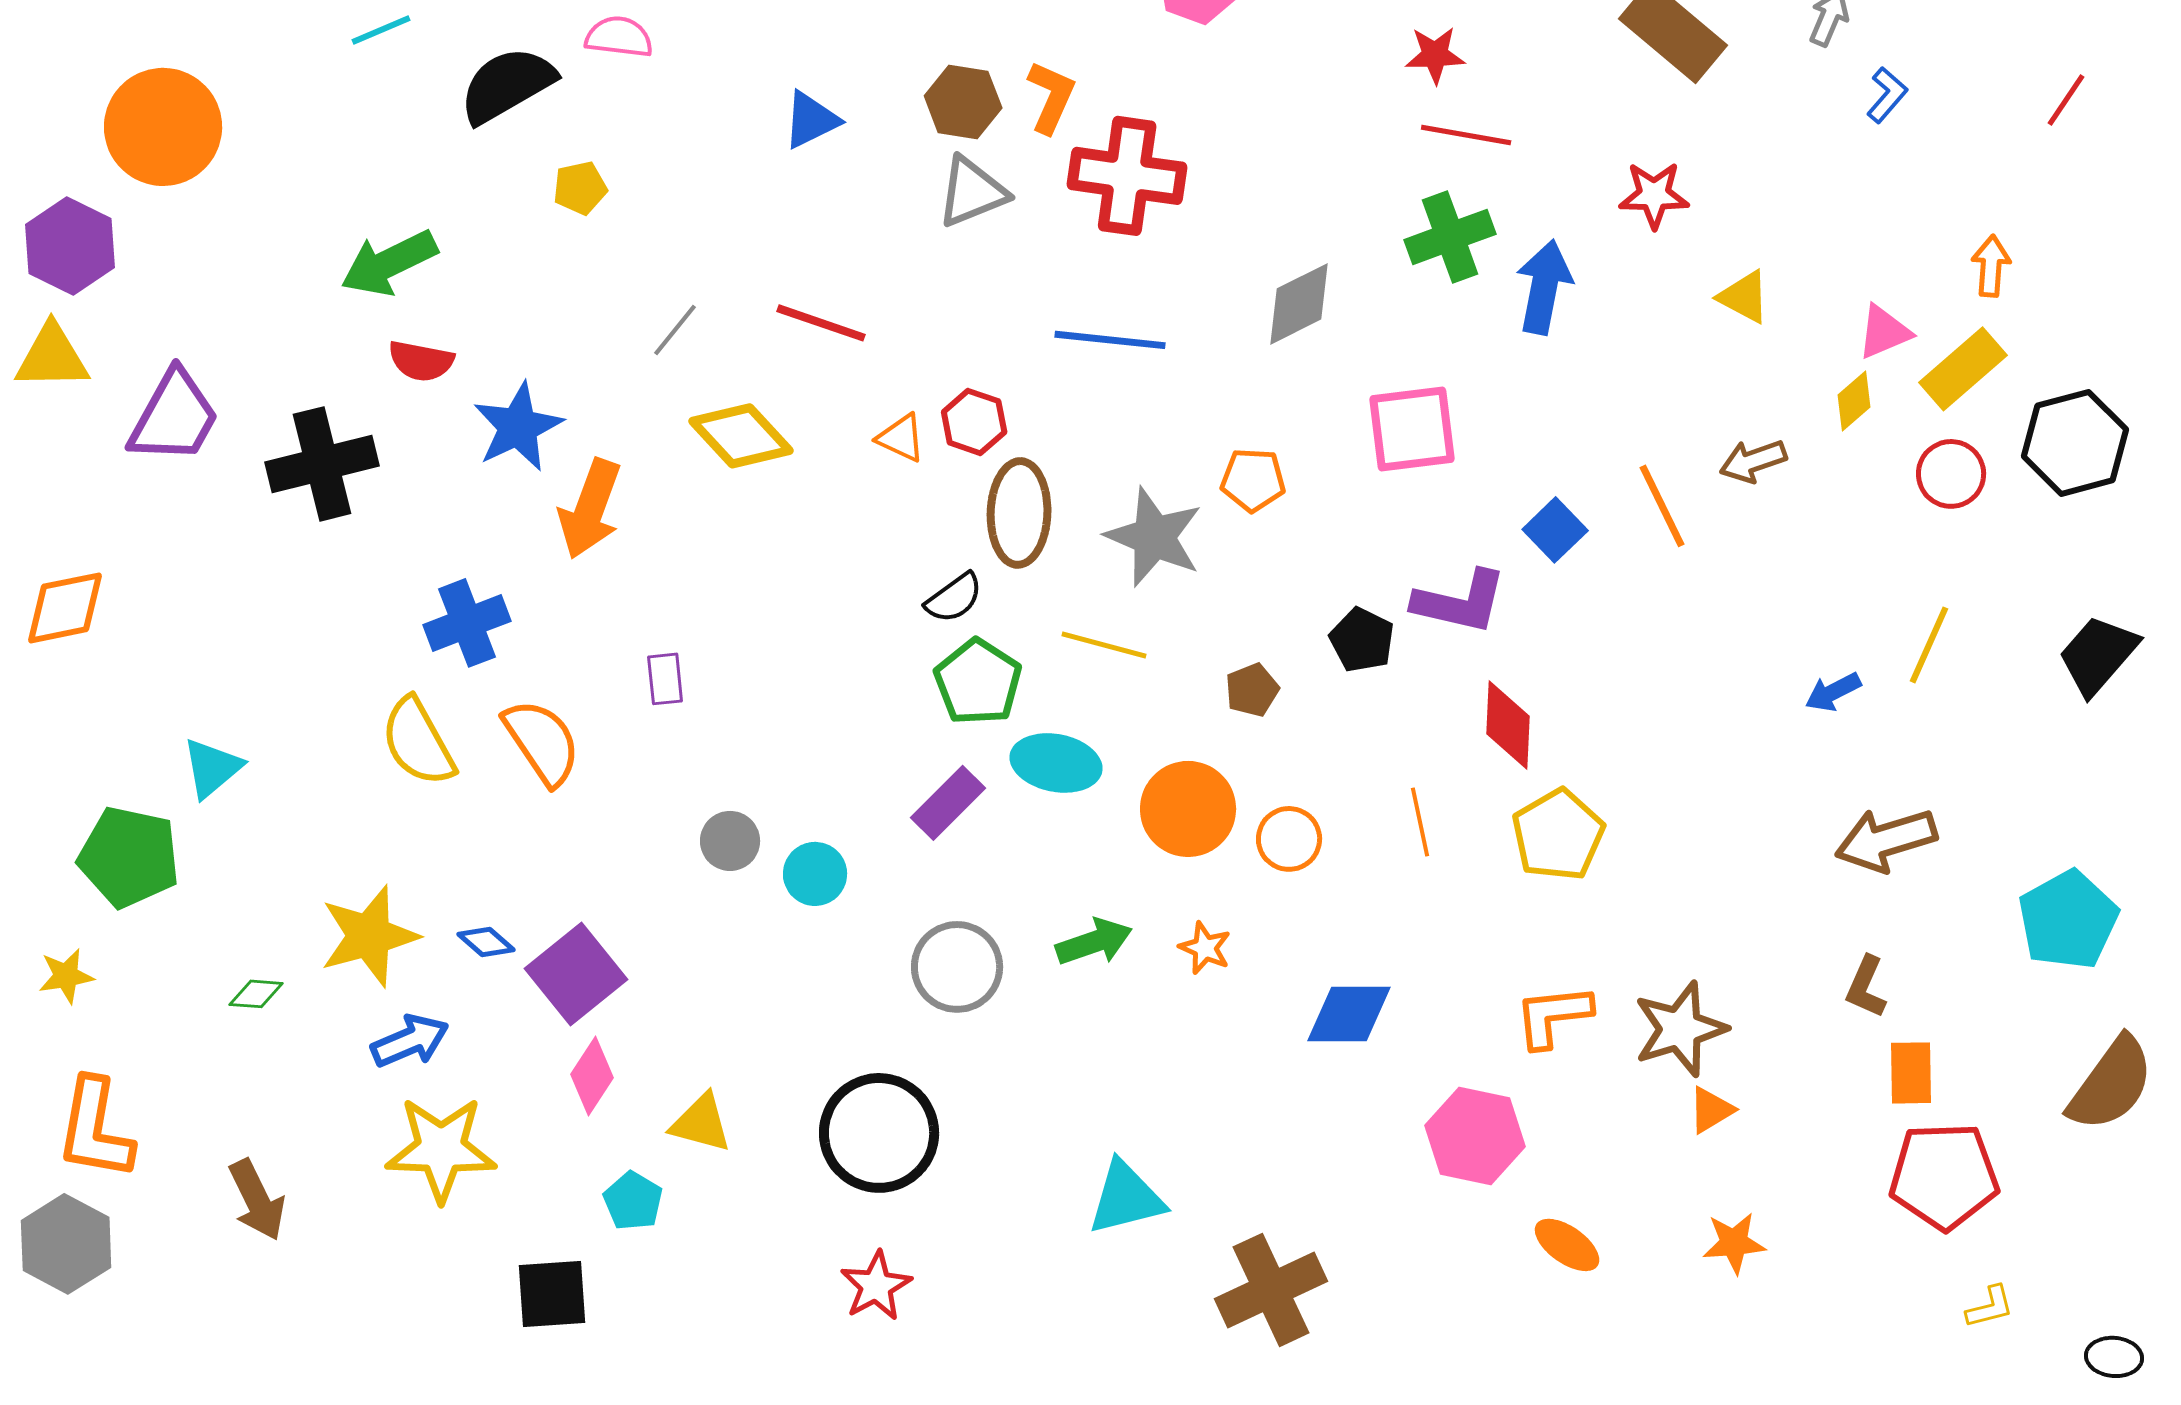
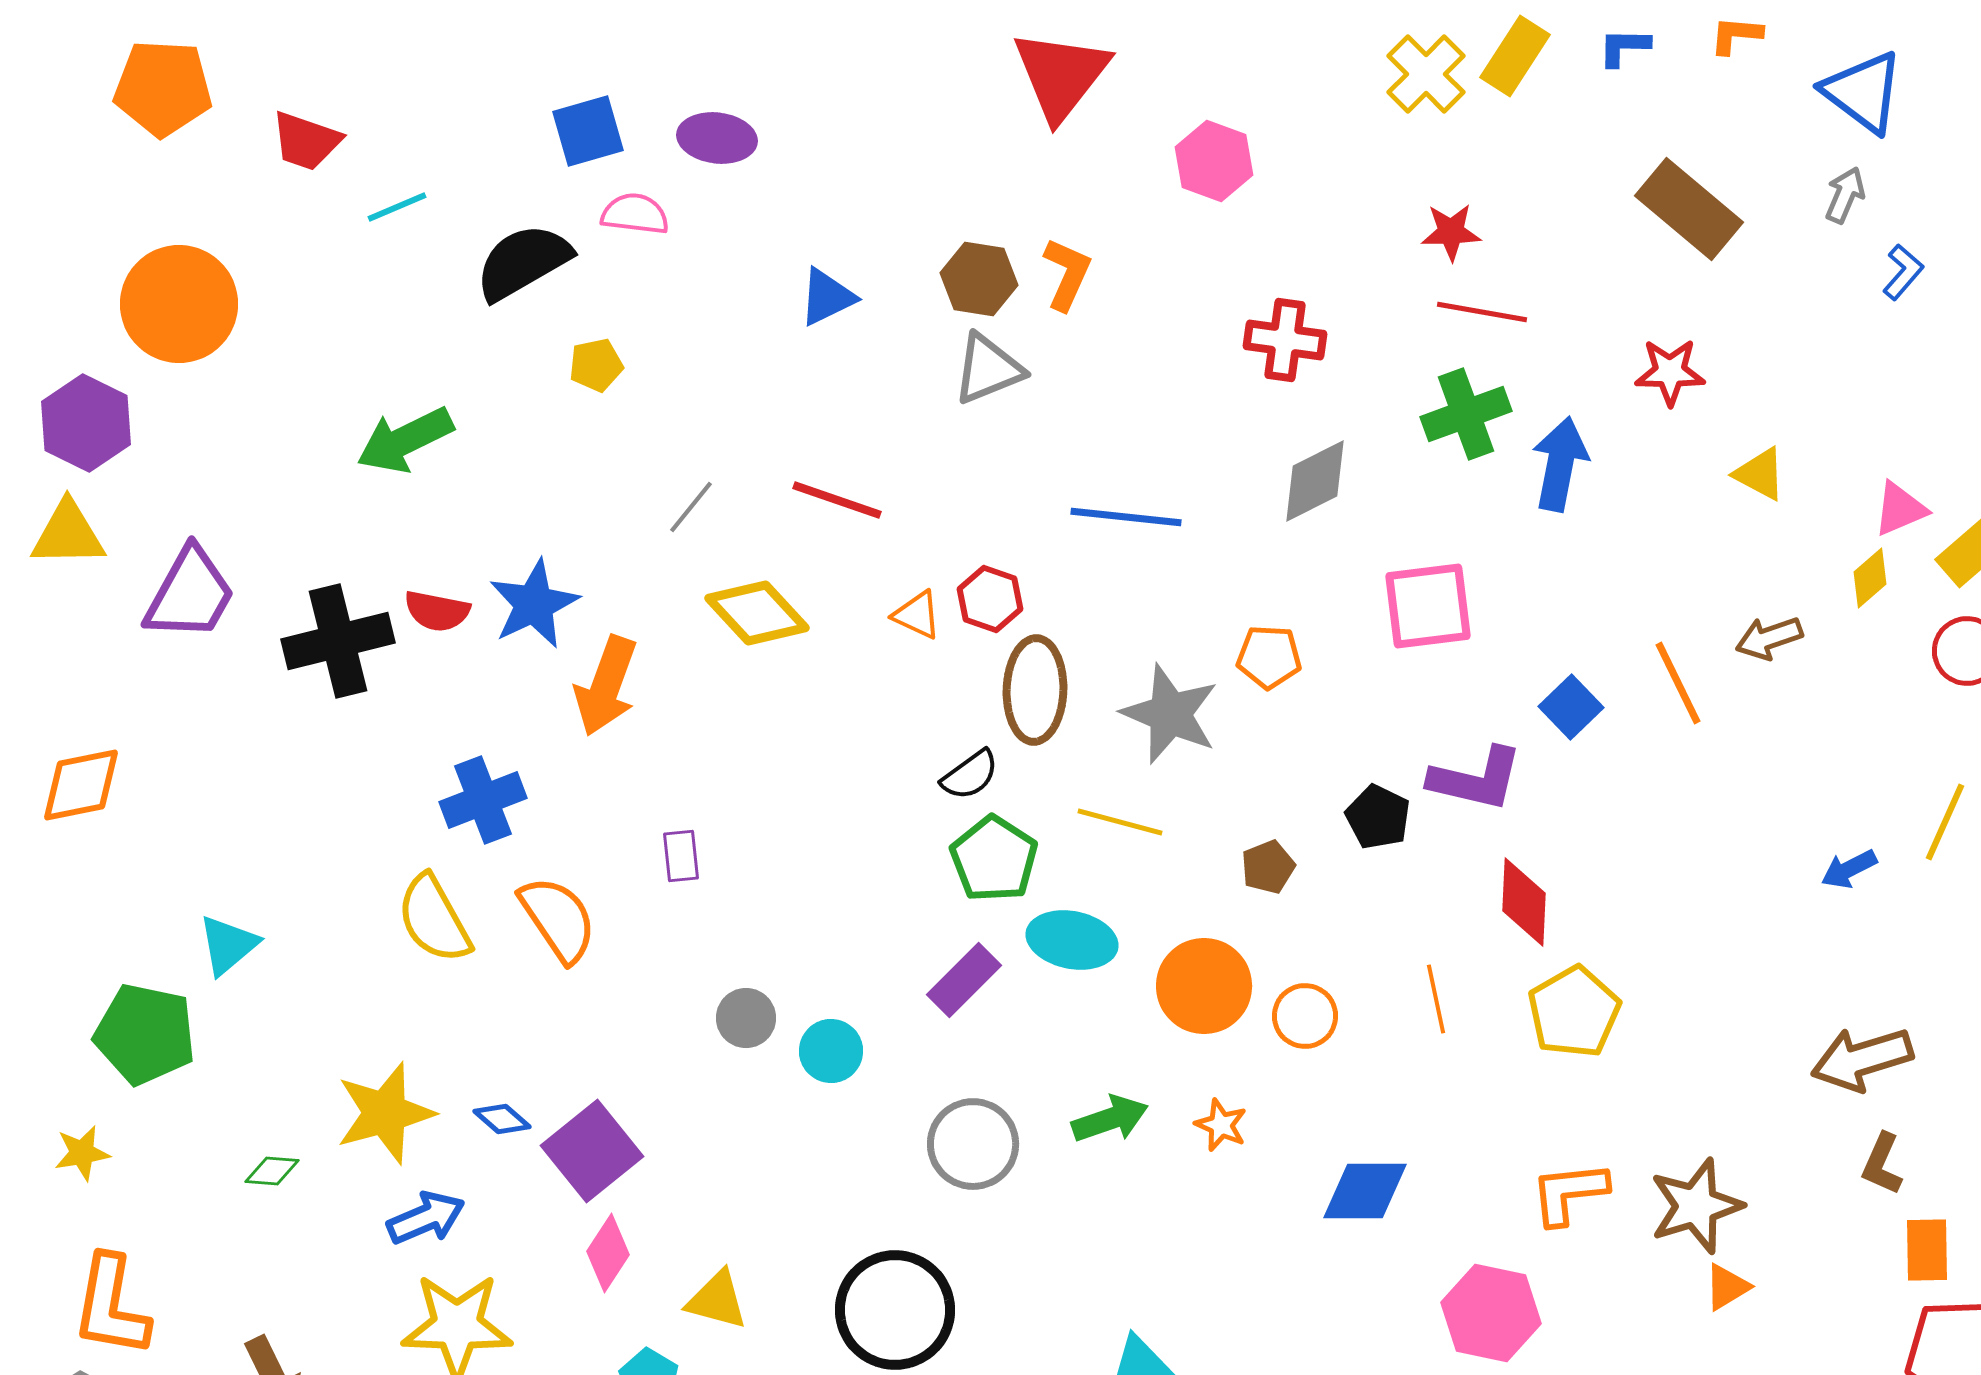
red cross: (1127, 176) -> (1285, 340), moved, size x0.7
red semicircle: (421, 361) -> (437, 611), moved
brown arrow: (1886, 840) -> (1862, 1059), moved

